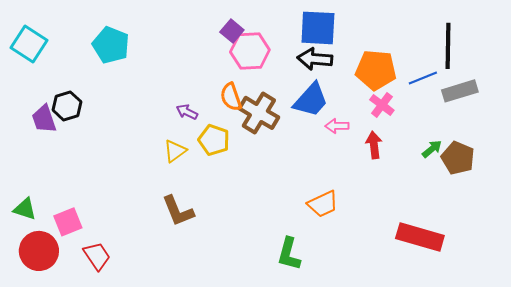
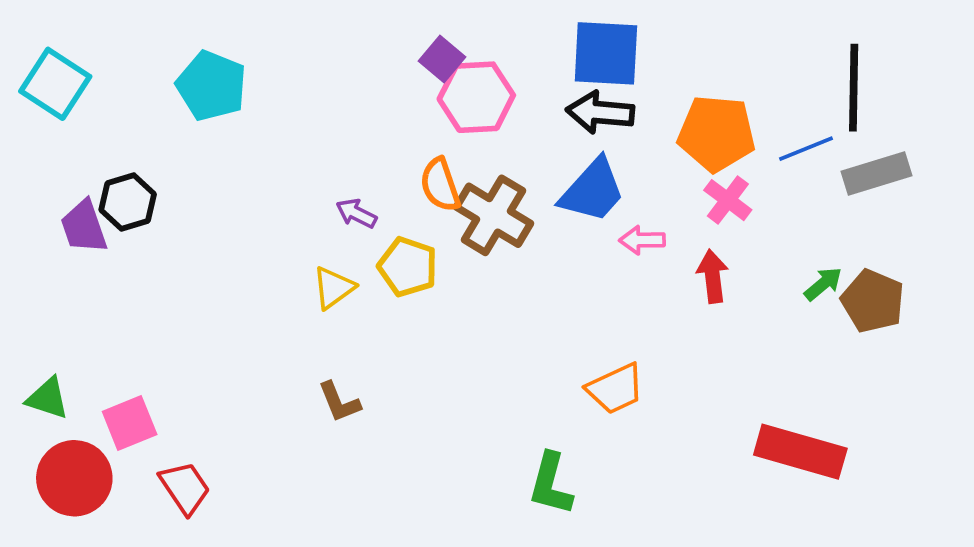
brown L-shape: (178, 211) -> (339, 402), size x0.7

